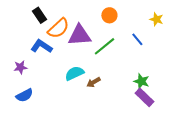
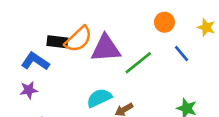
black rectangle: (39, 15) -> (57, 42), moved, turned -49
orange circle: (109, 15) -> (164, 22), moved
blue L-shape: (41, 46) -> (35, 61), moved

